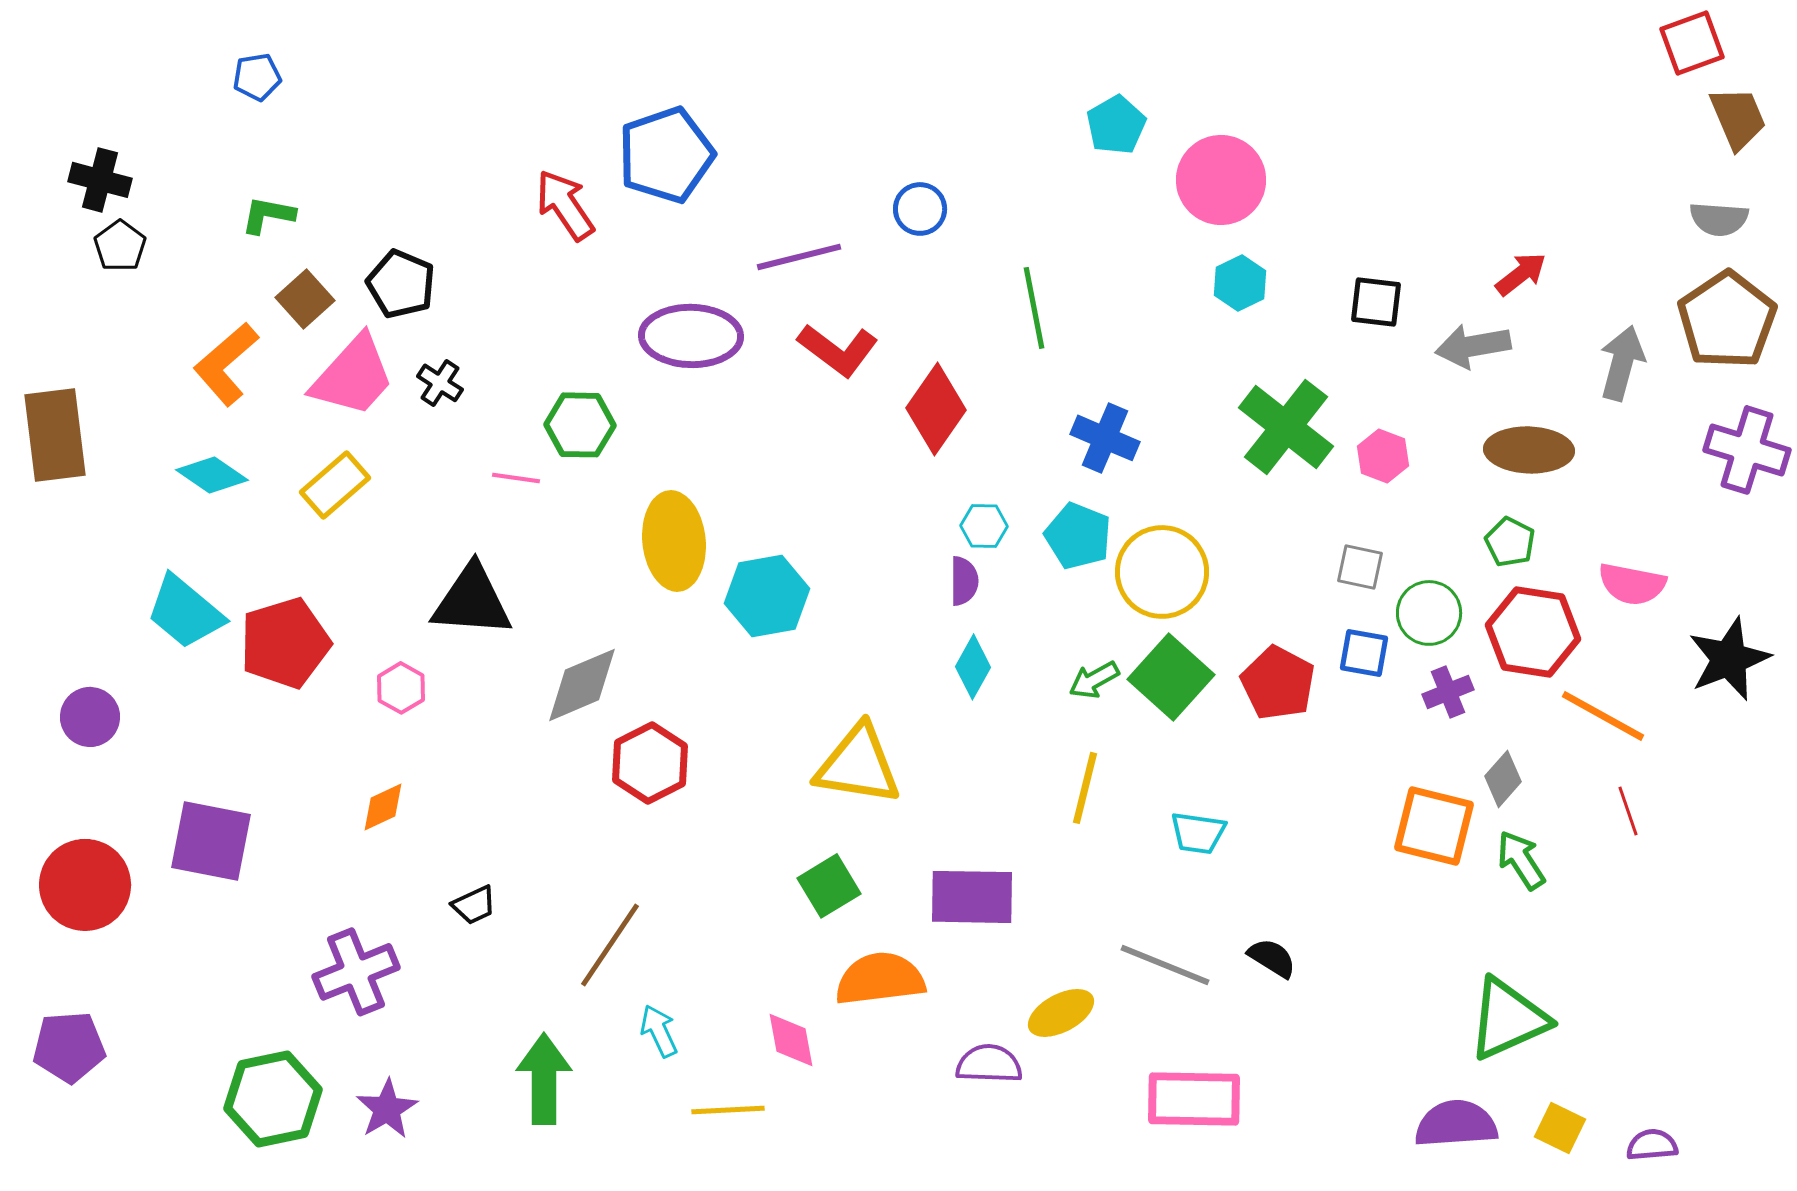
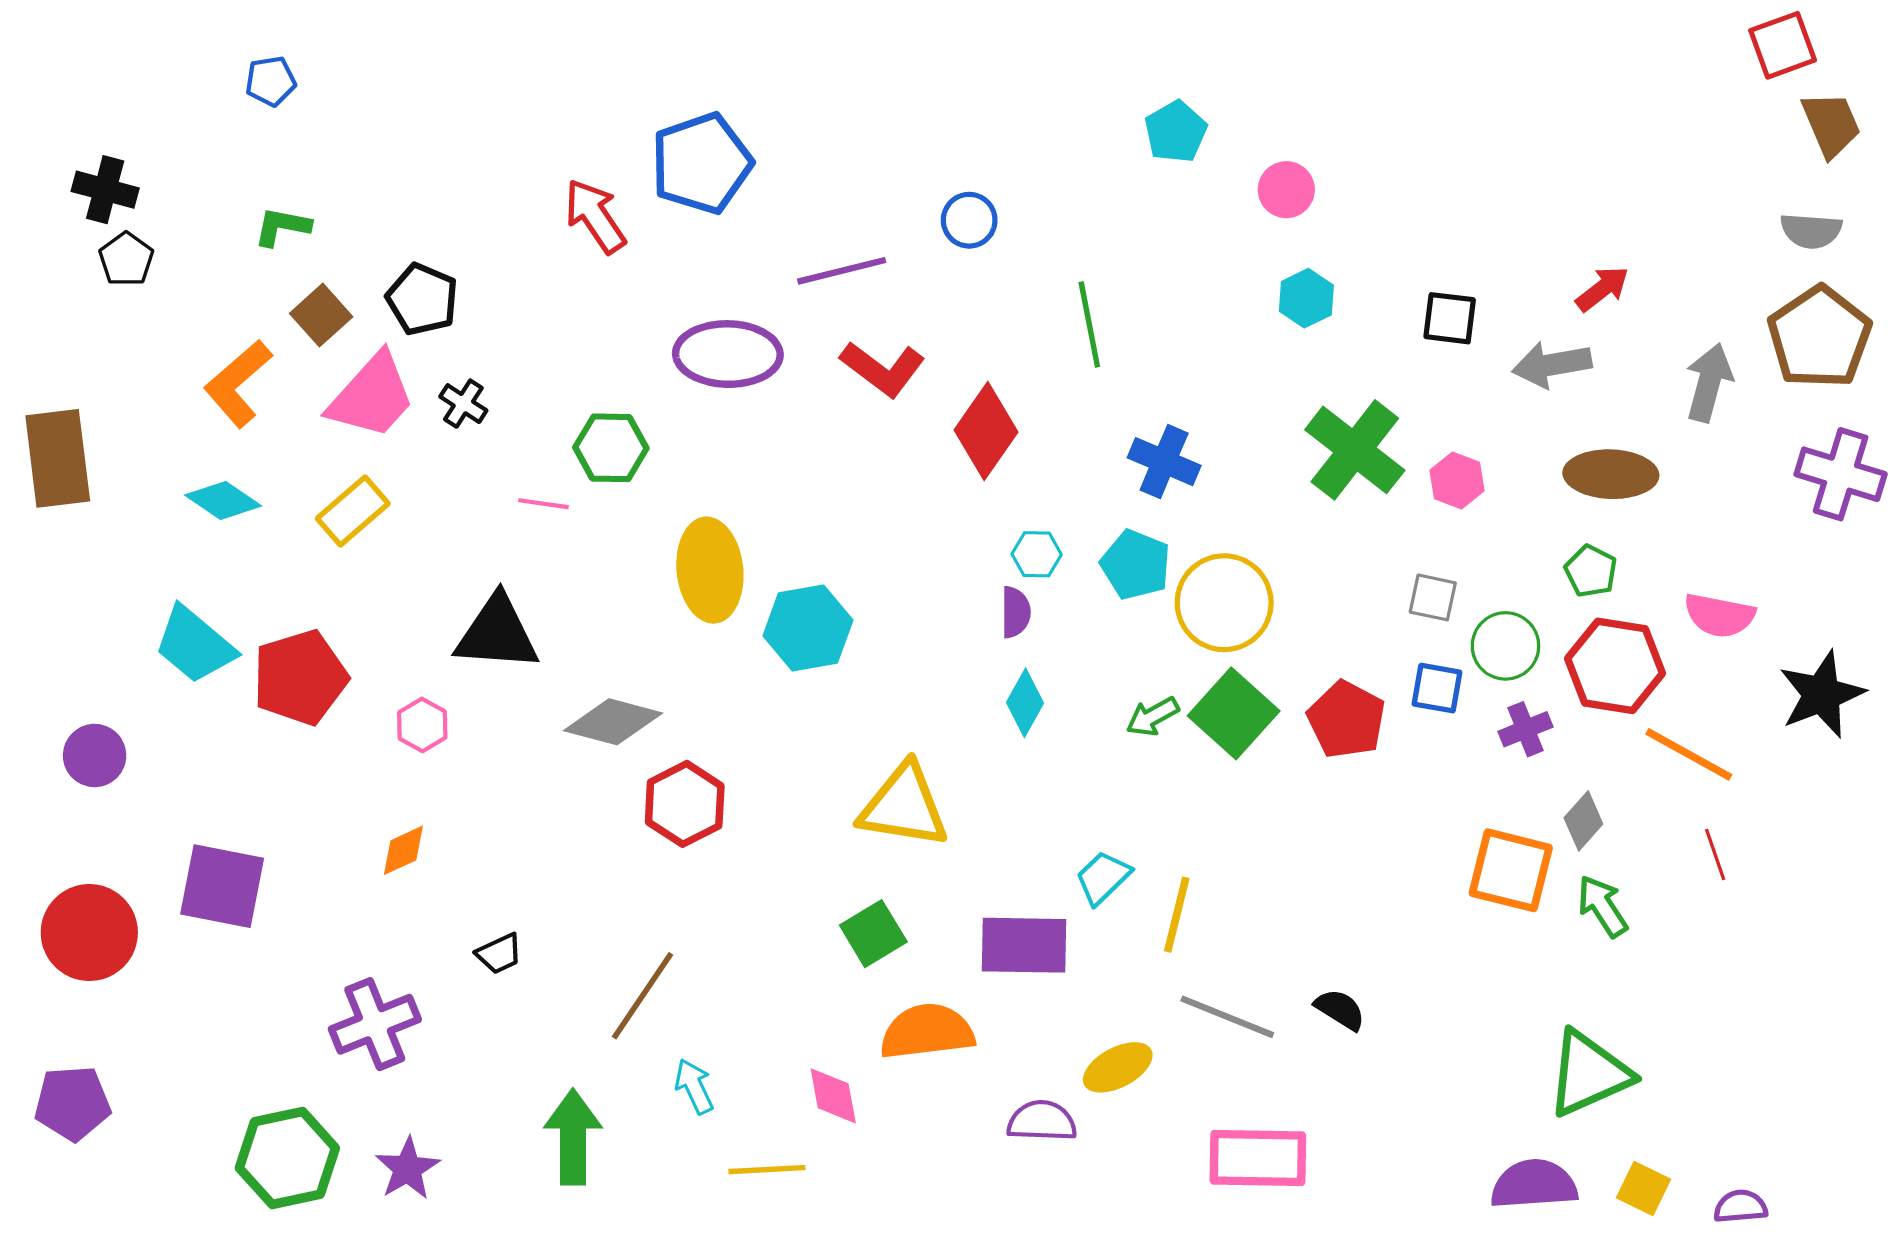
pink circle: (1221, 180) -> (1286, 190), size x0.6
gray diamond: (582, 685) -> (613, 722), turned 38
yellow line: (1085, 788) -> (1177, 915), moved
cyan trapezoid: (1198, 833) -> (1103, 878), moved, turned 128

